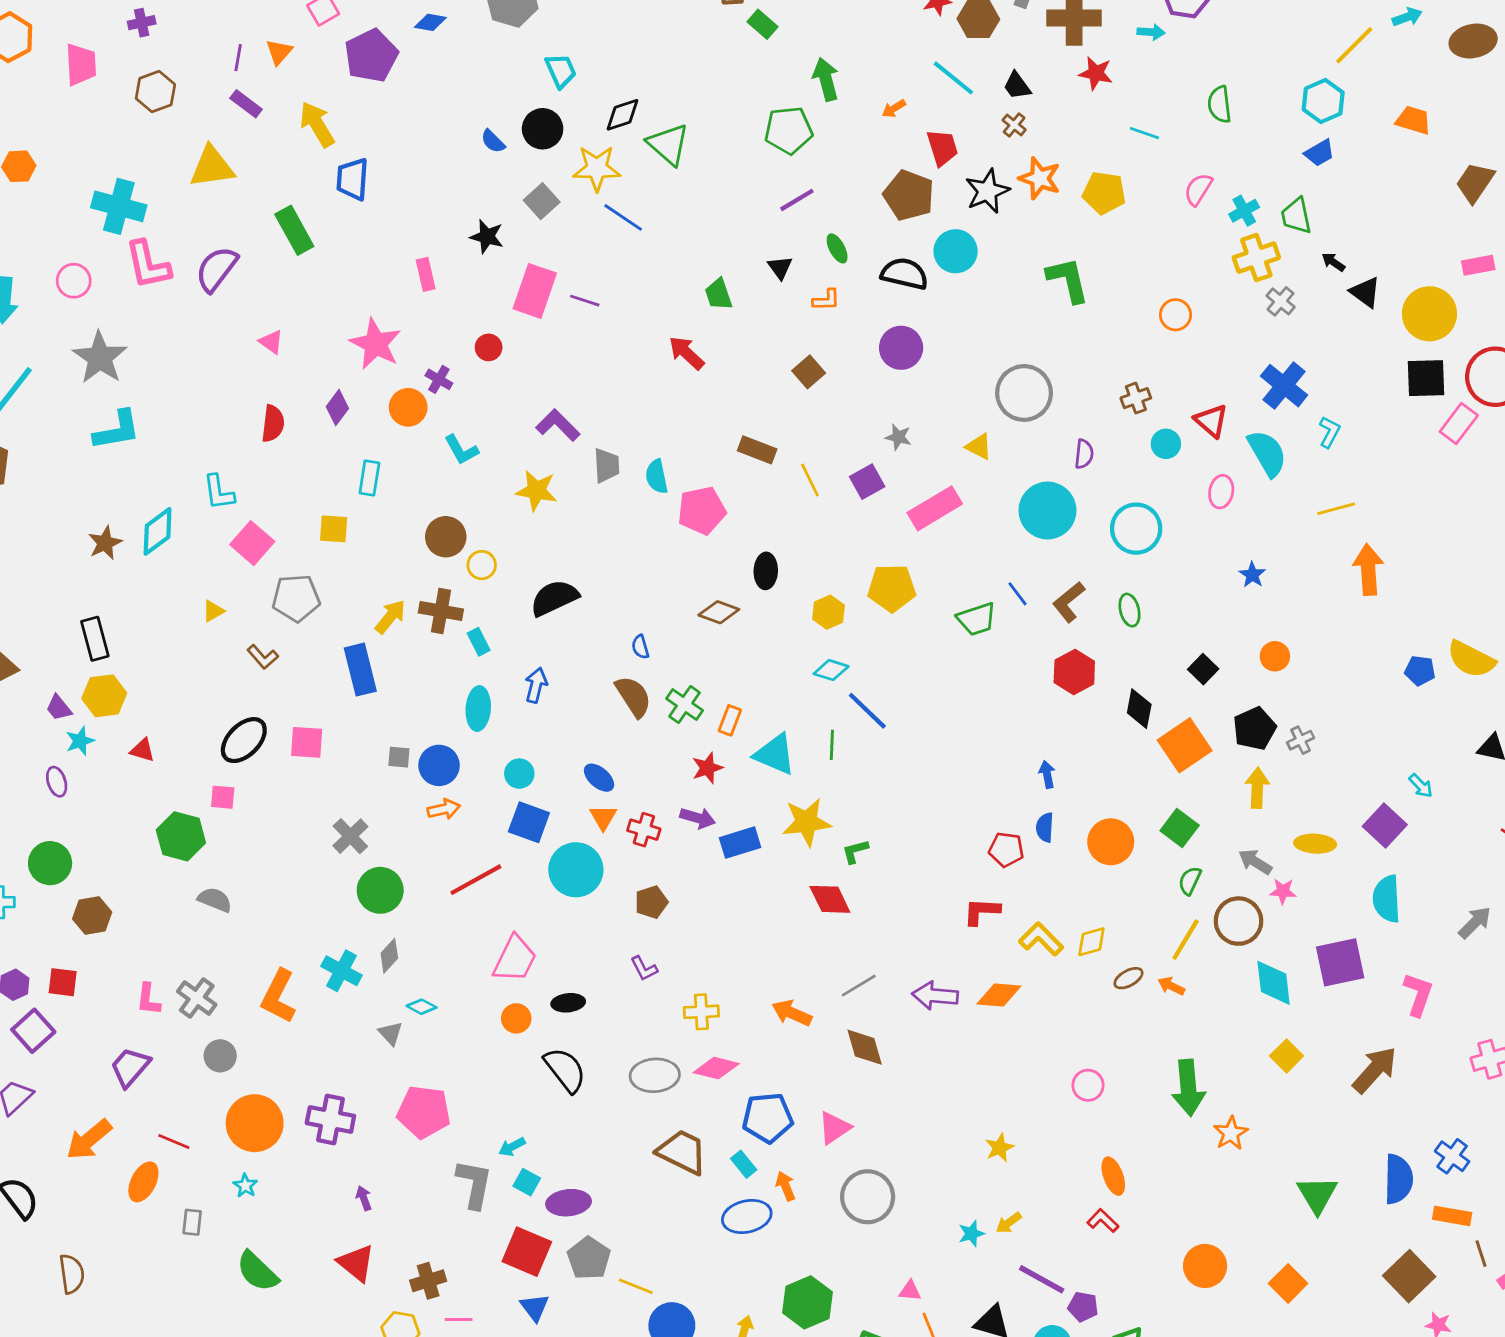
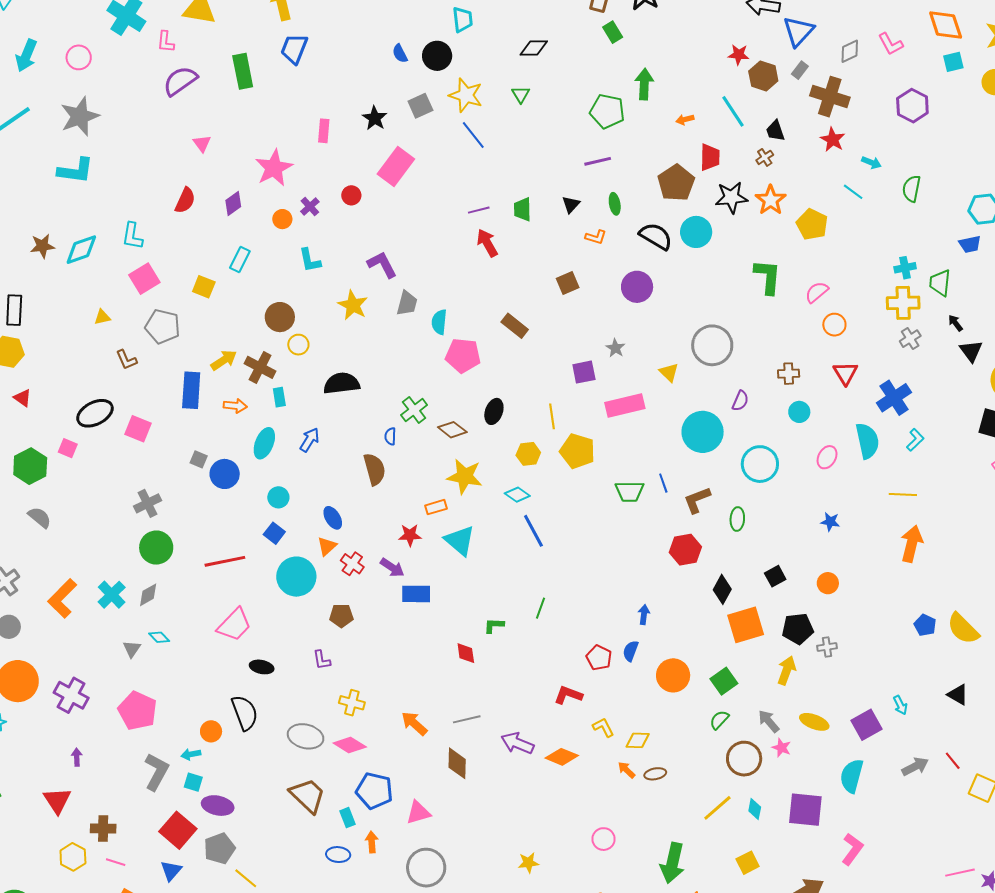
cyan arrow: (1151, 32) -> (871, 162), moved
black diamond: (623, 115) -> (534, 48), moved
green triangle: (668, 144) -> (521, 94), size x0.6
pink semicircle: (1198, 189) -> (817, 292), moved
pink L-shape: (148, 265) -> (166, 42), moved, size x0.6
purple line: (585, 301) -> (479, 210), moved, turned -50
orange circle: (408, 407) -> (282, 219), size x0.7
red triangle: (1211, 421) -> (845, 373), moved
yellow line: (810, 480) -> (552, 416), moved
blue star: (1252, 575) -> (830, 522), turned 30
green cross: (685, 705) -> (414, 410), moved
orange rectangle: (730, 720) -> (436, 507), turned 35
green line: (832, 745) -> (541, 608), moved
orange arrow: (444, 809) -> (235, 406), moved
blue square: (529, 822) -> (274, 533), size x0.7
yellow star: (807, 822) -> (465, 476), moved
red diamond: (830, 899) -> (466, 653), size x0.7
gray arrow: (1475, 923) -> (915, 767), moved
yellow L-shape: (1041, 939) -> (603, 727), size x0.7
yellow line: (1186, 940) -> (717, 808), moved
cyan diamond: (1274, 983) -> (755, 809), size x0.6
orange arrow: (1171, 986) -> (626, 770), moved
orange circle: (516, 1018) -> (211, 731), moved
cyan square: (527, 1182) -> (193, 782), turned -30
blue ellipse: (747, 1216) -> (338, 855), size x0.7

